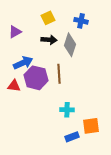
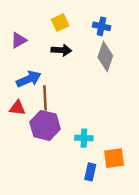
gray diamond: (70, 45) -> (105, 56), moved
brown line: (59, 74) -> (45, 98), moved
purple hexagon: (36, 78) -> (45, 125), moved
blue rectangle: (72, 137) -> (90, 172), turned -56

